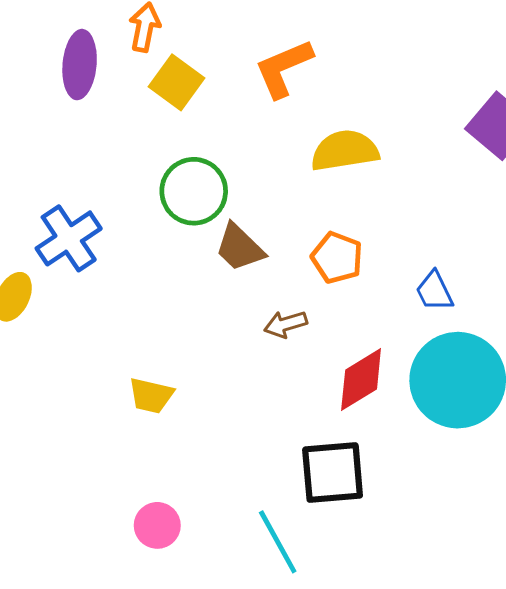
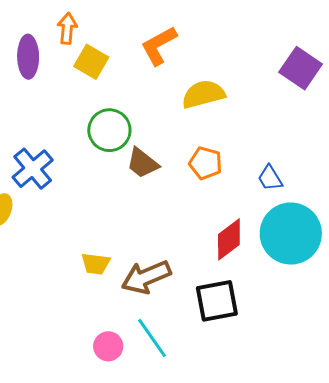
brown arrow: (286, 324) -> (146, 277), moved, size x1.8
cyan line: (278, 542) -> (152, 338), moved

